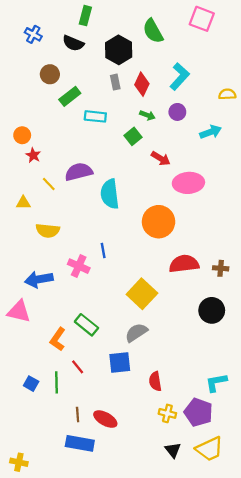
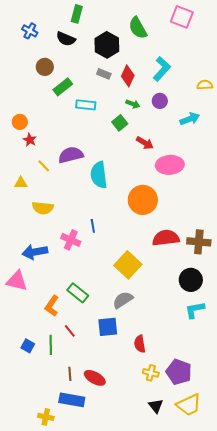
gray rectangle: (115, 82) -> (104, 74), turned -56
brown cross: (221, 268) -> (199, 242), size x1.6
cyan L-shape: (216, 382) -> (195, 310), moved
yellow cross: (19, 462) -> (46, 417), moved

